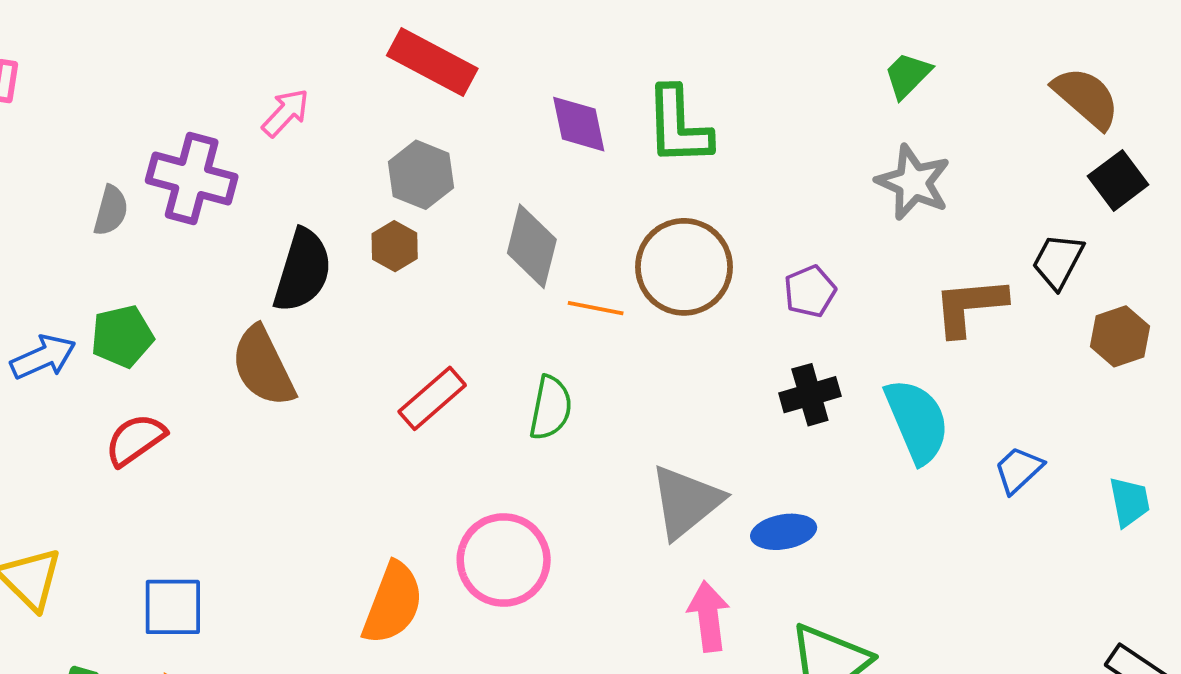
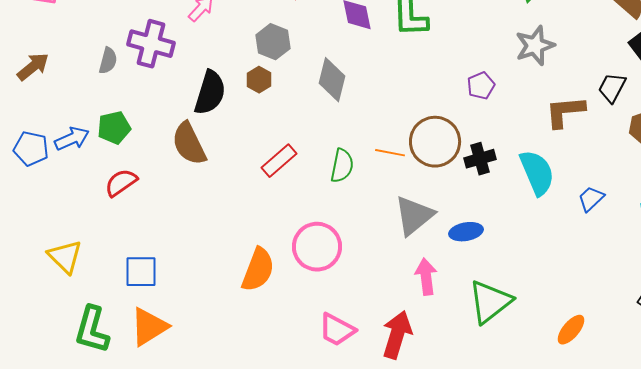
gray star: (913, 182) -> (535, 46), turned 30
brown circle: (684, 267) -> (435, 142), moved
purple pentagon: (810, 291) -> (481, 86), moved
orange line: (596, 308) -> (390, 153), moved

